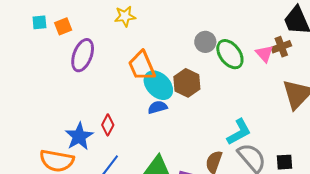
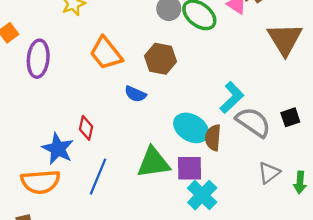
cyan ellipse: (158, 85) -> (191, 128), moved
blue semicircle: (158, 107) -> (135, 94), turned -126

